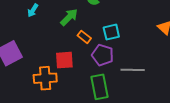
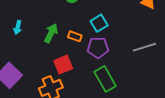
green arrow: (69, 17) -> (51, 33), moved
gray line: (133, 70) -> (144, 47), moved

